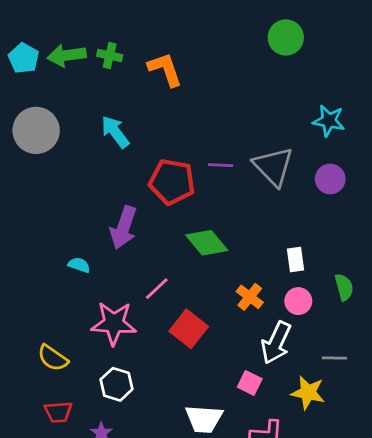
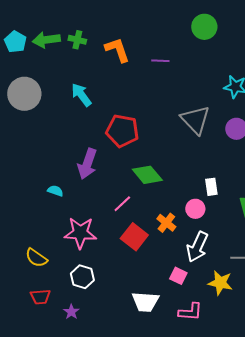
purple line: (221, 165) -> (160, 61), moved
pink line: (157, 289) -> (122, 204), moved
orange cross: (250, 297) -> (166, 223), moved
pink circle: (298, 301) -> (195, 209), moved

